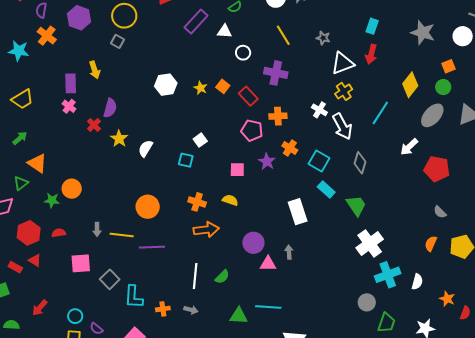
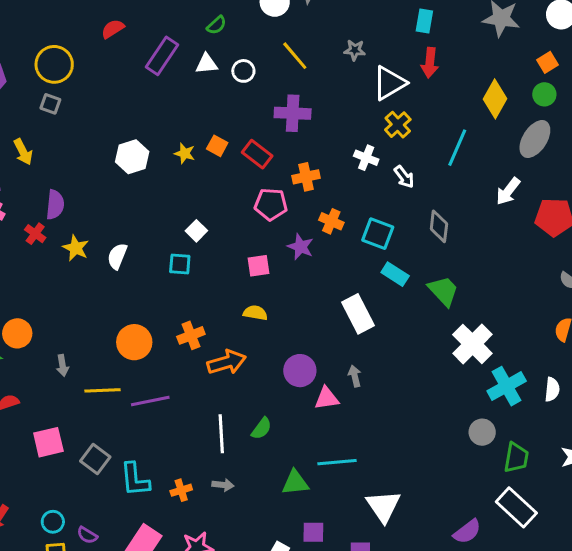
white circle: (243, 53) -> (243, 71), moved
white arrow: (342, 126) -> (404, 177), size x0.6
orange cross: (197, 202) -> (191, 335), moved, turned -30
gray arrow: (97, 229) -> (62, 365), moved

